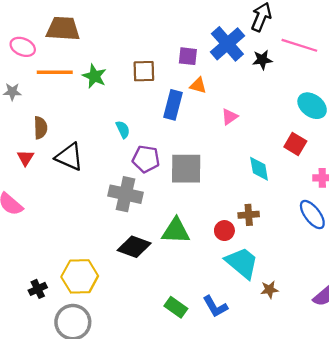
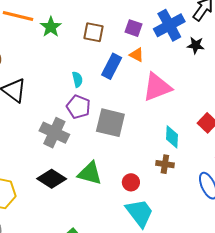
pink triangle: (230, 117) -> (157, 87), size x2.0
cyan semicircle: (123, 130) -> (77, 79), moved
brown cross: (249, 215) -> (165, 164), moved

